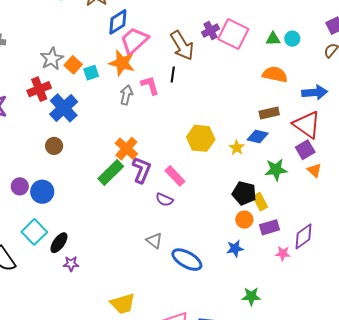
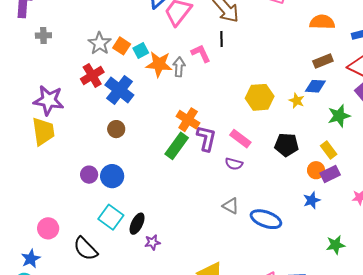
orange star: (122, 63) -> (159, 64), moved
black pentagon: (244, 193) -> (287, 145), moved
purple rectangle: (269, 227) -> (330, 174), moved

